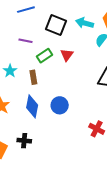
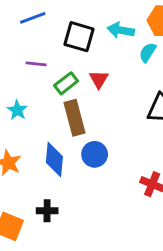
brown rectangle: (33, 77) -> (74, 118), moved, size x1.6

